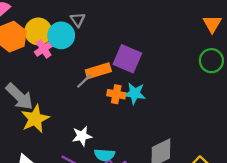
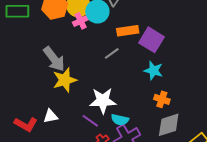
orange rectangle: (98, 71) -> (128, 31), moved
orange cross: (116, 94) -> (162, 99), moved
white star: (82, 136) -> (103, 101), size x1.5

